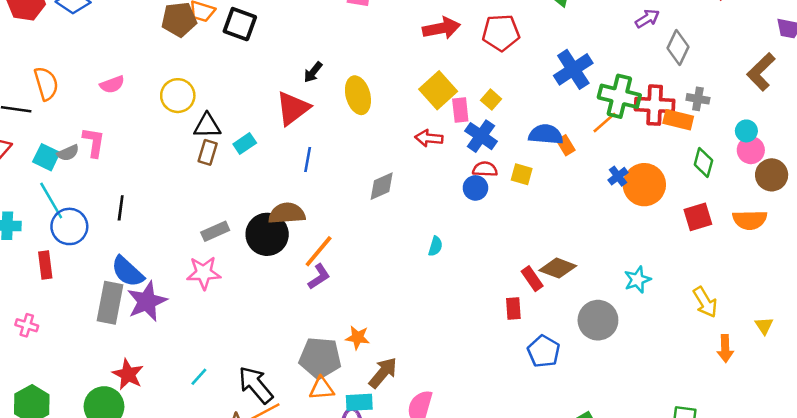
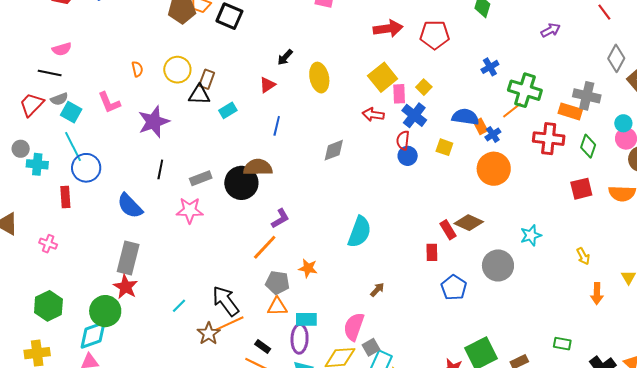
gray diamond: (678, 47) -> (616, 58), moved
blue cross: (573, 69) -> (490, 67), size x0.6
orange semicircle: (46, 84) -> (137, 69), moved, size x0.6
pink semicircle: (112, 85) -> (62, 49), moved
gray cross: (698, 99) -> (587, 96), size x1.5
red cross: (655, 105) -> (549, 139), moved
red triangle: (293, 108) -> (267, 85), size x0.6
pink L-shape: (94, 142) -> (109, 103), turned 145
brown rectangle: (208, 152) -> (207, 79), moved
gray semicircle: (68, 153) -> (59, 99), moved
red semicircle: (485, 169) -> (403, 140), moved, turned -90
blue cross: (618, 176) -> (493, 134), moved
orange circle: (644, 185) -> (494, 169), moved
black line: (121, 208) -> (160, 169), moved
cyan semicircle: (435, 246) -> (359, 232), moved, size x2.0
orange line: (319, 251) -> (265, 247), moved
purple star: (147, 301) -> (154, 122), moved
yellow arrow: (705, 302) -> (583, 256), size x0.7
gray rectangle: (110, 303) -> (128, 258), moved
gray pentagon: (320, 358) -> (278, 283), size x0.7
brown arrow: (383, 373) -> (377, 290), moved, size x0.6
cyan line: (199, 377) -> (179, 306), moved

